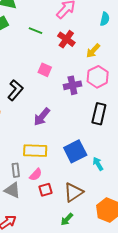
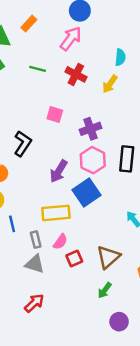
cyan semicircle: (105, 19) -> (120, 57), moved
pink hexagon: (98, 77) -> (93, 160), moved
blue square: (75, 151) -> (87, 193), moved

